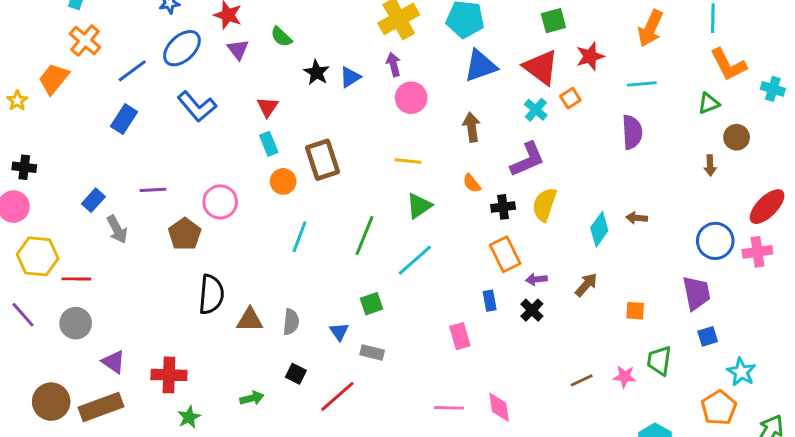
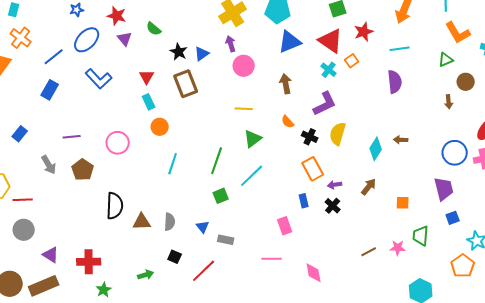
brown rectangle: (323, 160) -> (186, 84), moved
blue rectangle: (93, 200) -> (20, 134), moved
black cross: (503, 207) -> (310, 137), turned 35
brown pentagon: (185, 234) -> (83, 170), moved
green square: (372, 304) -> (221, 196), moved
pink line: (449, 408) -> (272, 259), moved

